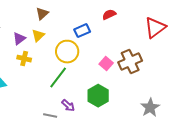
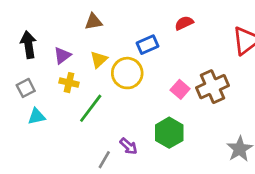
brown triangle: (42, 14) -> (93, 22), turned 32
yellow triangle: (38, 36) -> (99, 60), moved
green line: (58, 78) -> (91, 108), moved
gray line: (50, 116) -> (104, 160), turned -72

